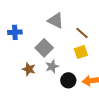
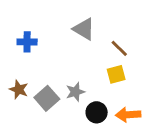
gray square: (44, 48) -> (47, 98), moved
brown star: (29, 69) -> (19, 89), moved

